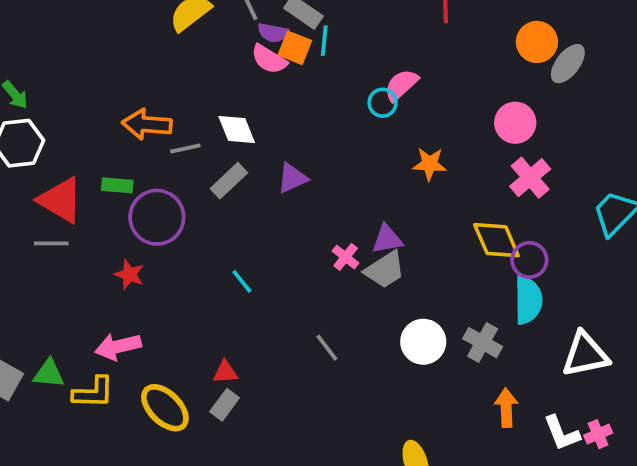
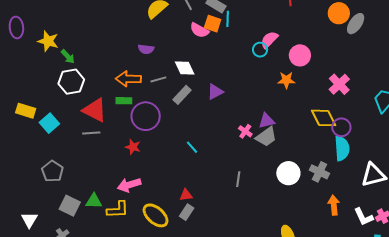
purple semicircle: (273, 33) -> (146, 49), moved
pink circle: (515, 123) -> (300, 55), moved
orange arrow: (147, 124) -> (128, 79), moved
gray line: (327, 348) -> (238, 179), turned 49

